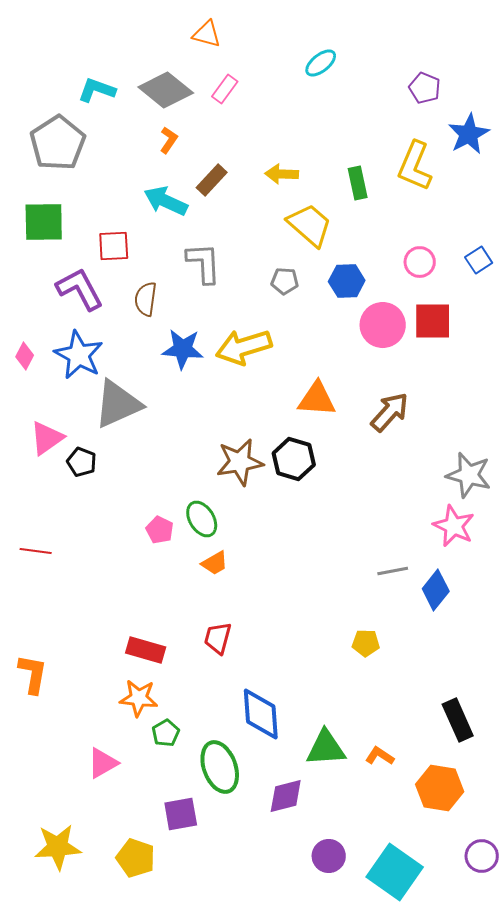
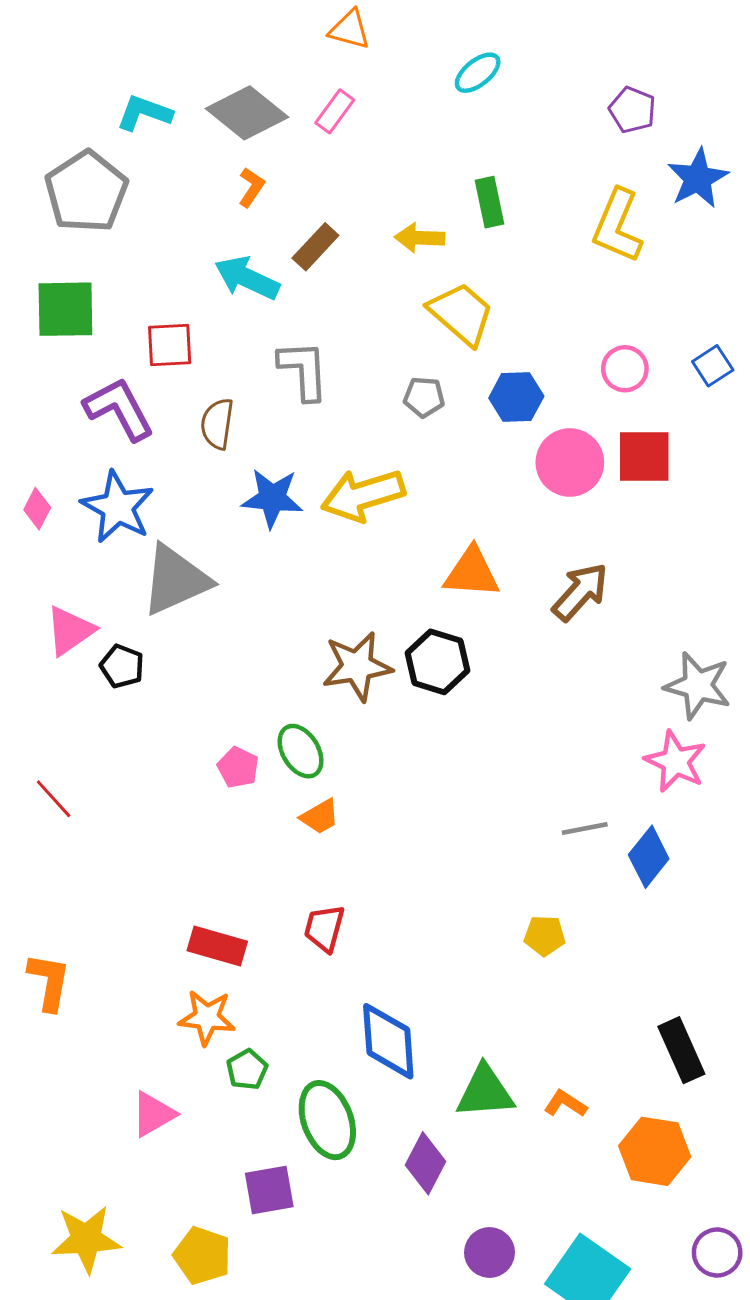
orange triangle: (207, 34) -> (350, 30), moved
green rectangle: (358, 183) -> (489, 202), moved
red line: (36, 551) -> (54, 799), turned 40
purple diamond: (286, 796) -> (426, 1163), turned -48

